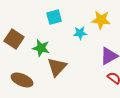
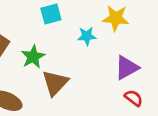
green star: (41, 48) -> (33, 57), turned 30

